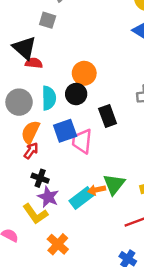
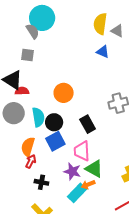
black circle: (76, 94) -> (54, 122), moved
gray circle: (19, 102) -> (14, 113), moved
pink trapezoid: (82, 141) -> (82, 151), moved
green triangle: (114, 184) -> (94, 169), moved, turned -30
purple star: (48, 197) -> (72, 171), moved

